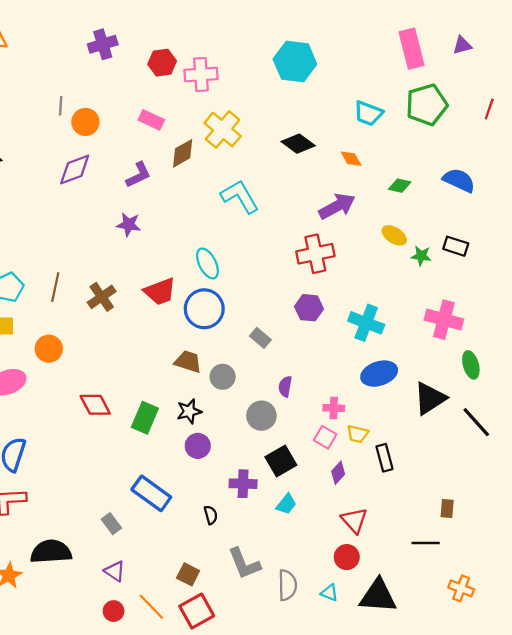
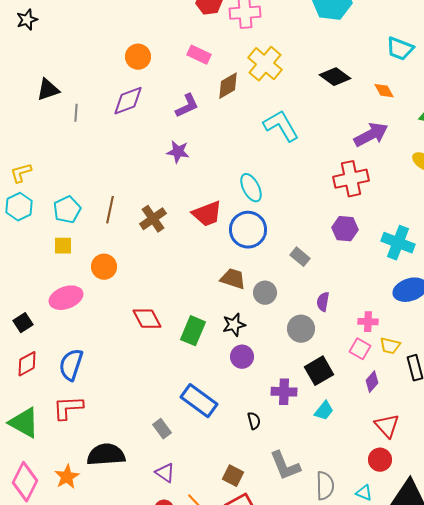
gray line: (61, 106) -> (76, 113), moved

